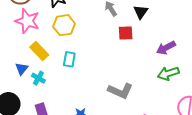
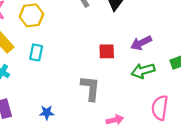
red square: (126, 33) -> (107, 51), moved
gray L-shape: (120, 91) -> (91, 88), turned -110

